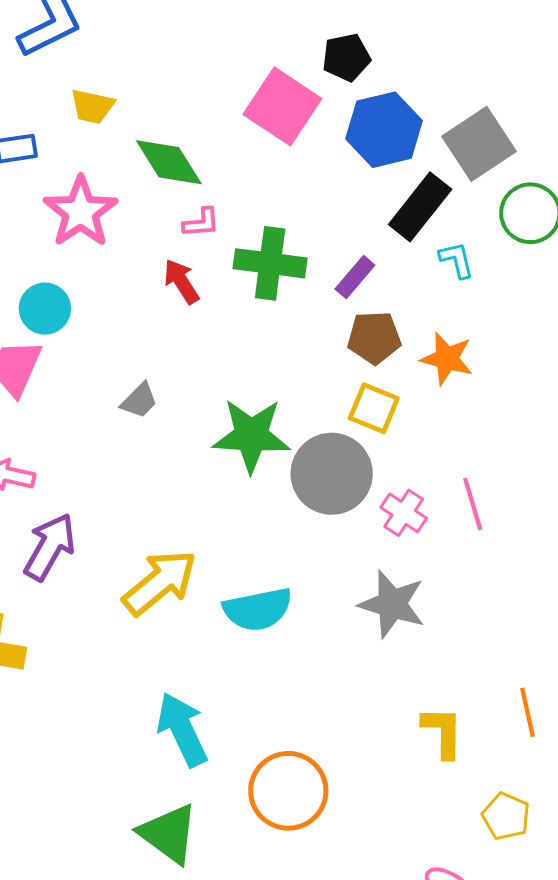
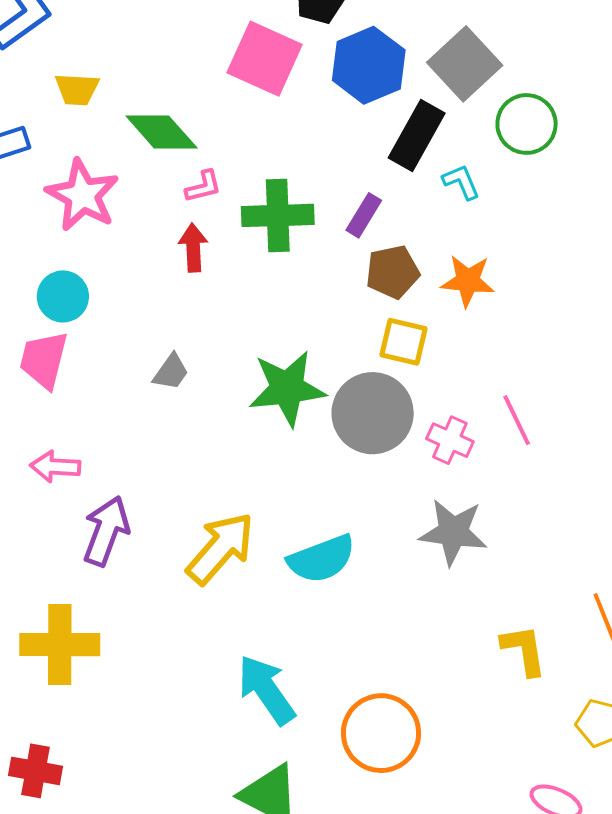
red arrow: (181, 281) -> (193, 248), turned 39

